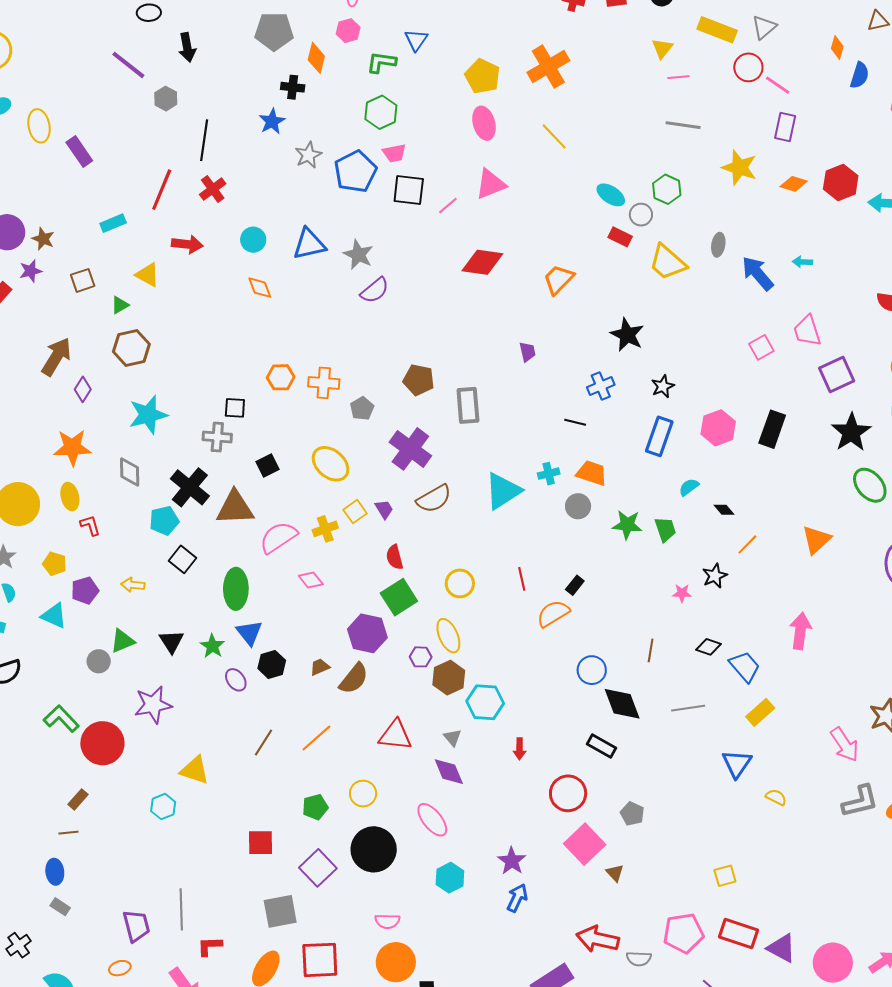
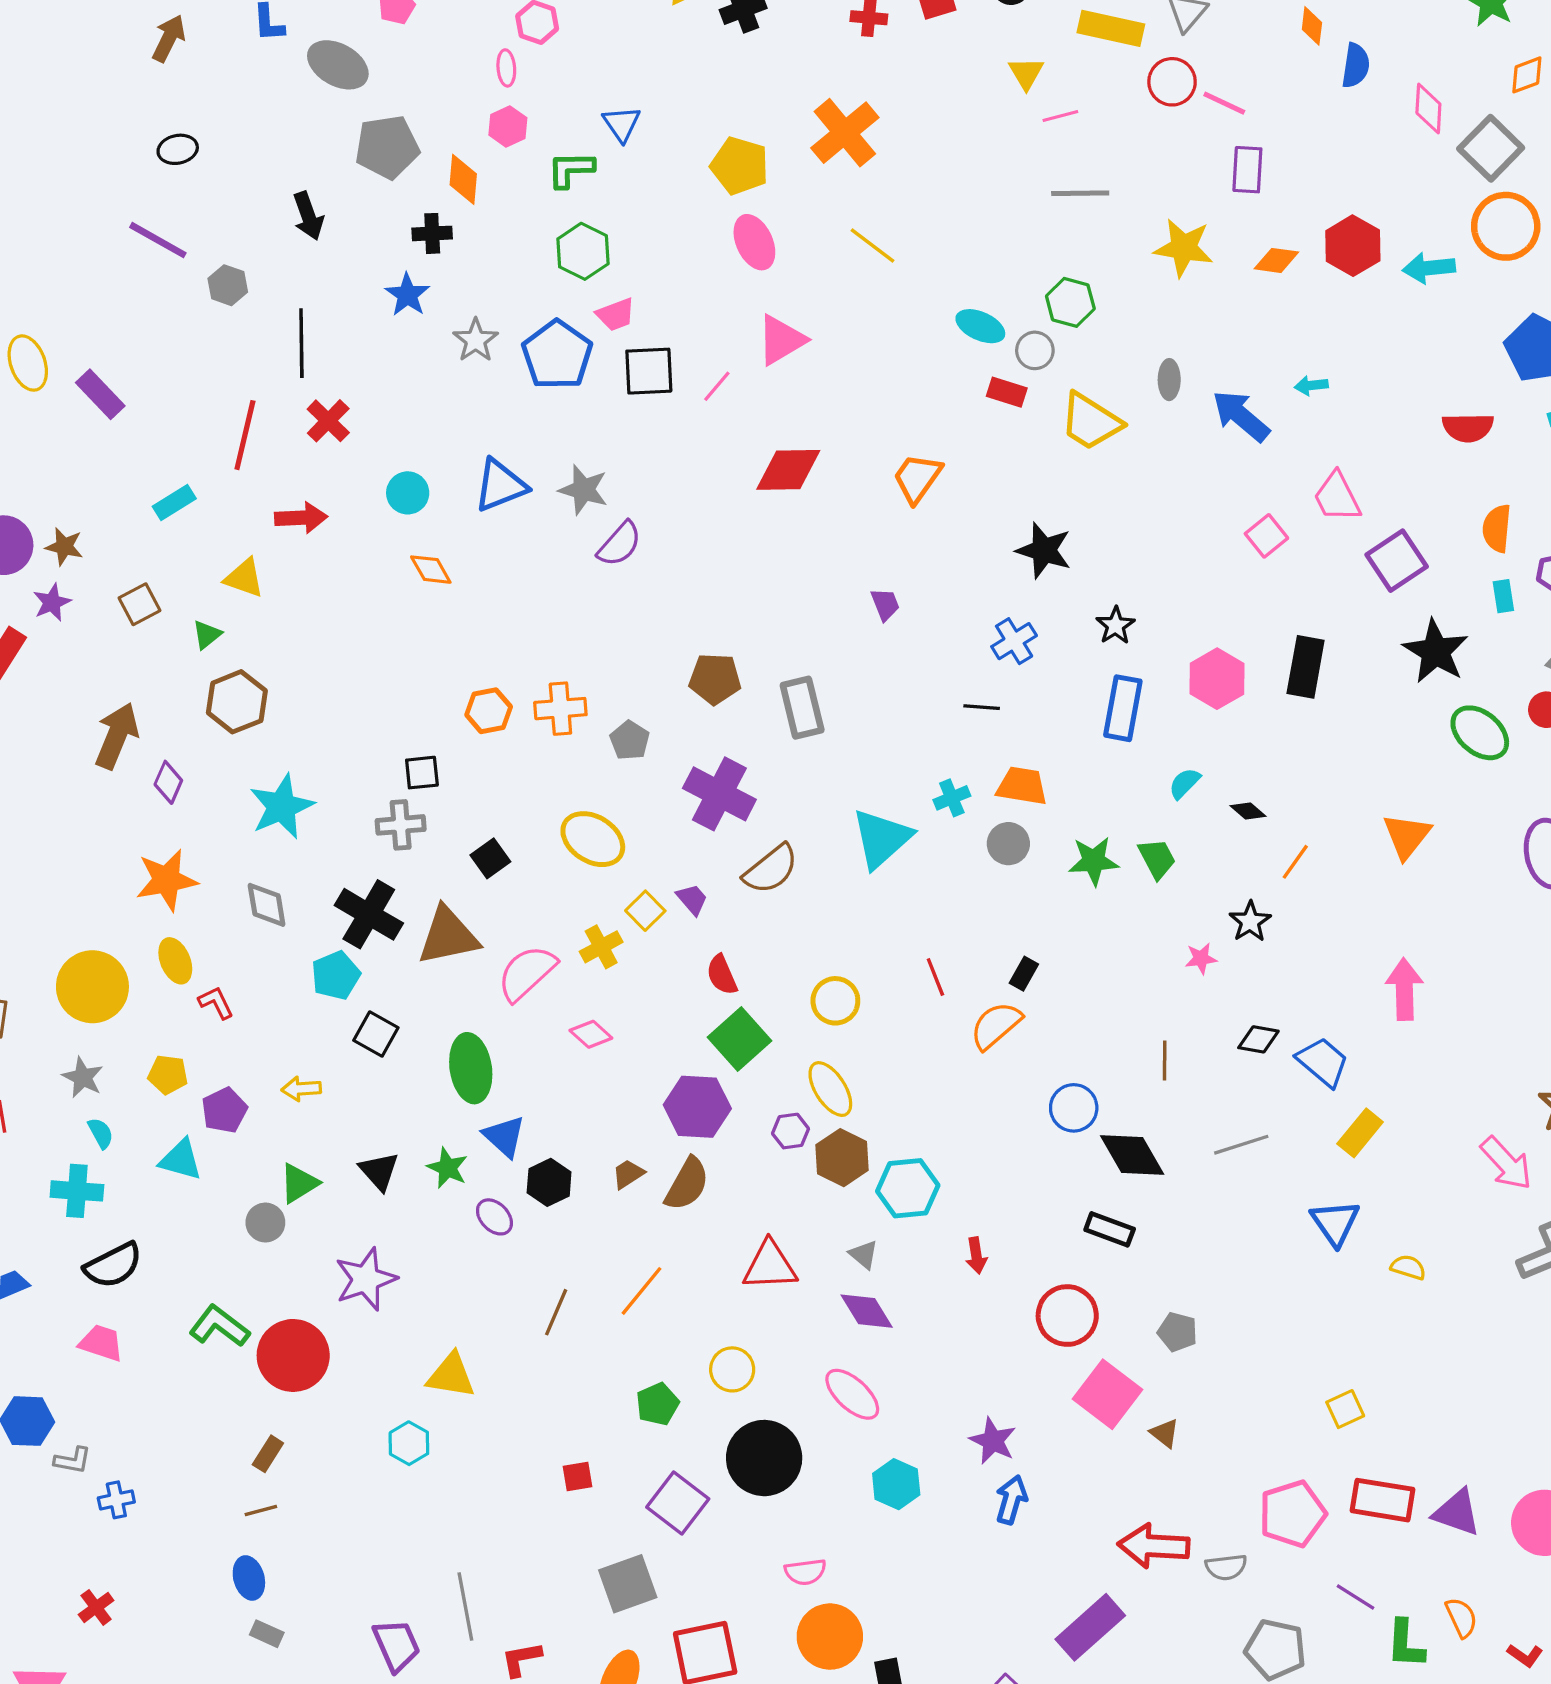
black arrow: (187, 47) -> (308, 216), moved
red square: (261, 843) -> (577, 1476), size x0.7

